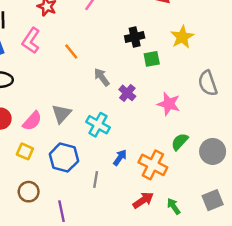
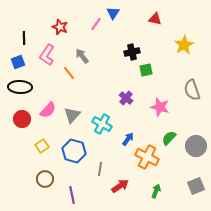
yellow star: (182, 37) -> (184, 45), moved
orange line: (71, 52) -> (69, 73), moved
gray arrow: (102, 77) -> (82, 56), moved
pink semicircle: (32, 121) -> (48, 110), moved
yellow square: (25, 151) -> (42, 146), turned 32
blue arrow: (120, 158) -> (128, 139), moved
red arrow: (143, 200) -> (120, 186), moved
green arrow: (174, 206) -> (156, 191), moved, turned 56

